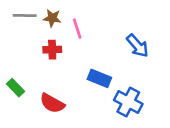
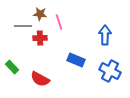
gray line: (25, 15) -> (23, 26), moved
blue arrow: (137, 46) -> (105, 35), turned -138
blue cross: (128, 102) -> (110, 71), moved

